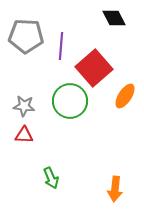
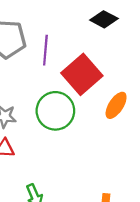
black diamond: (114, 18) -> (104, 19), turned -35

